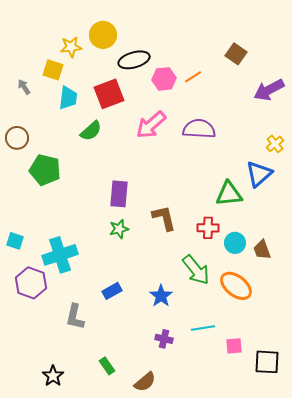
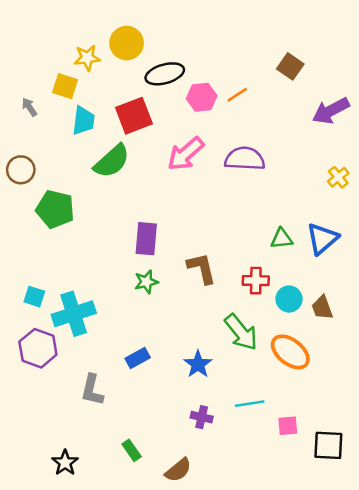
green semicircle: (91, 131) -> (112, 161), size x1.4
blue triangle: (259, 174) -> (322, 239), moved
green triangle: (229, 194) -> (282, 239), size x0.7
cyan square: (15, 241) -> (34, 297), moved

